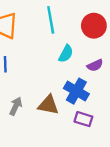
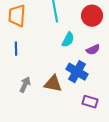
purple rectangle: (83, 119) -> (90, 102), moved

